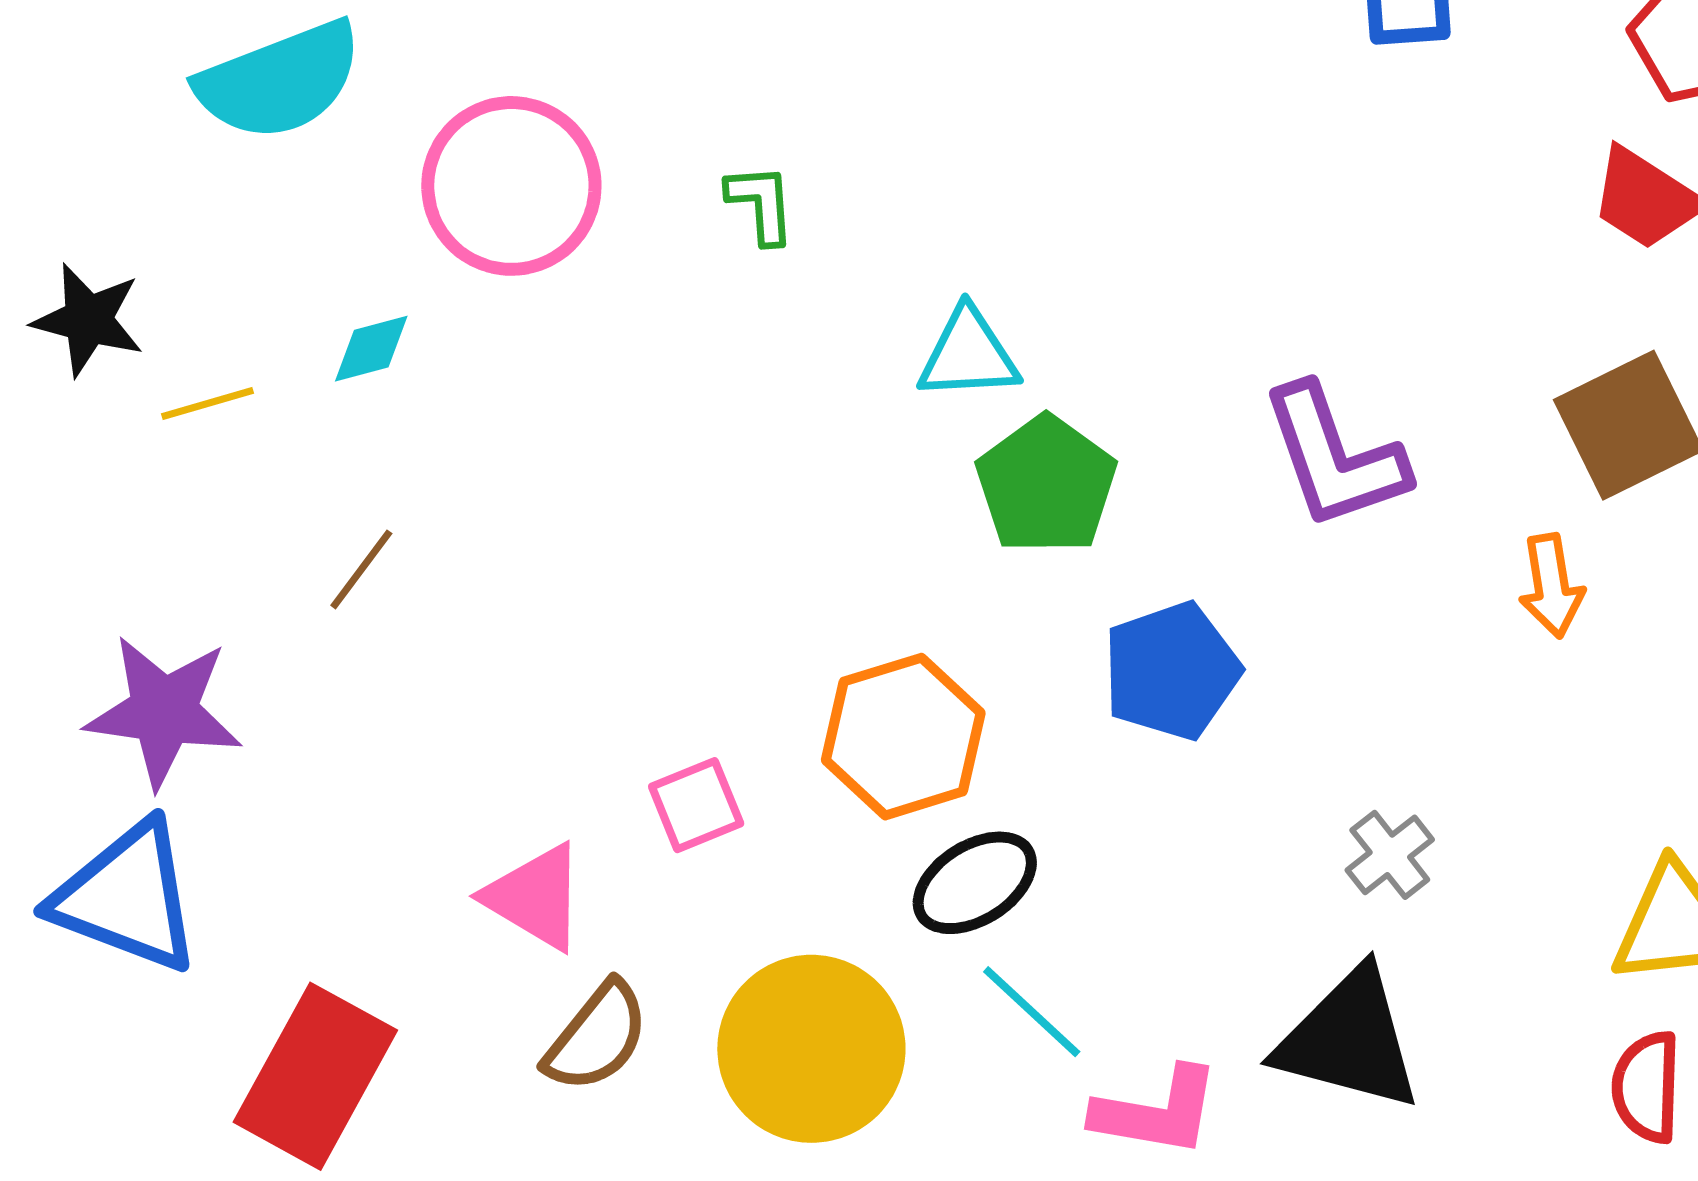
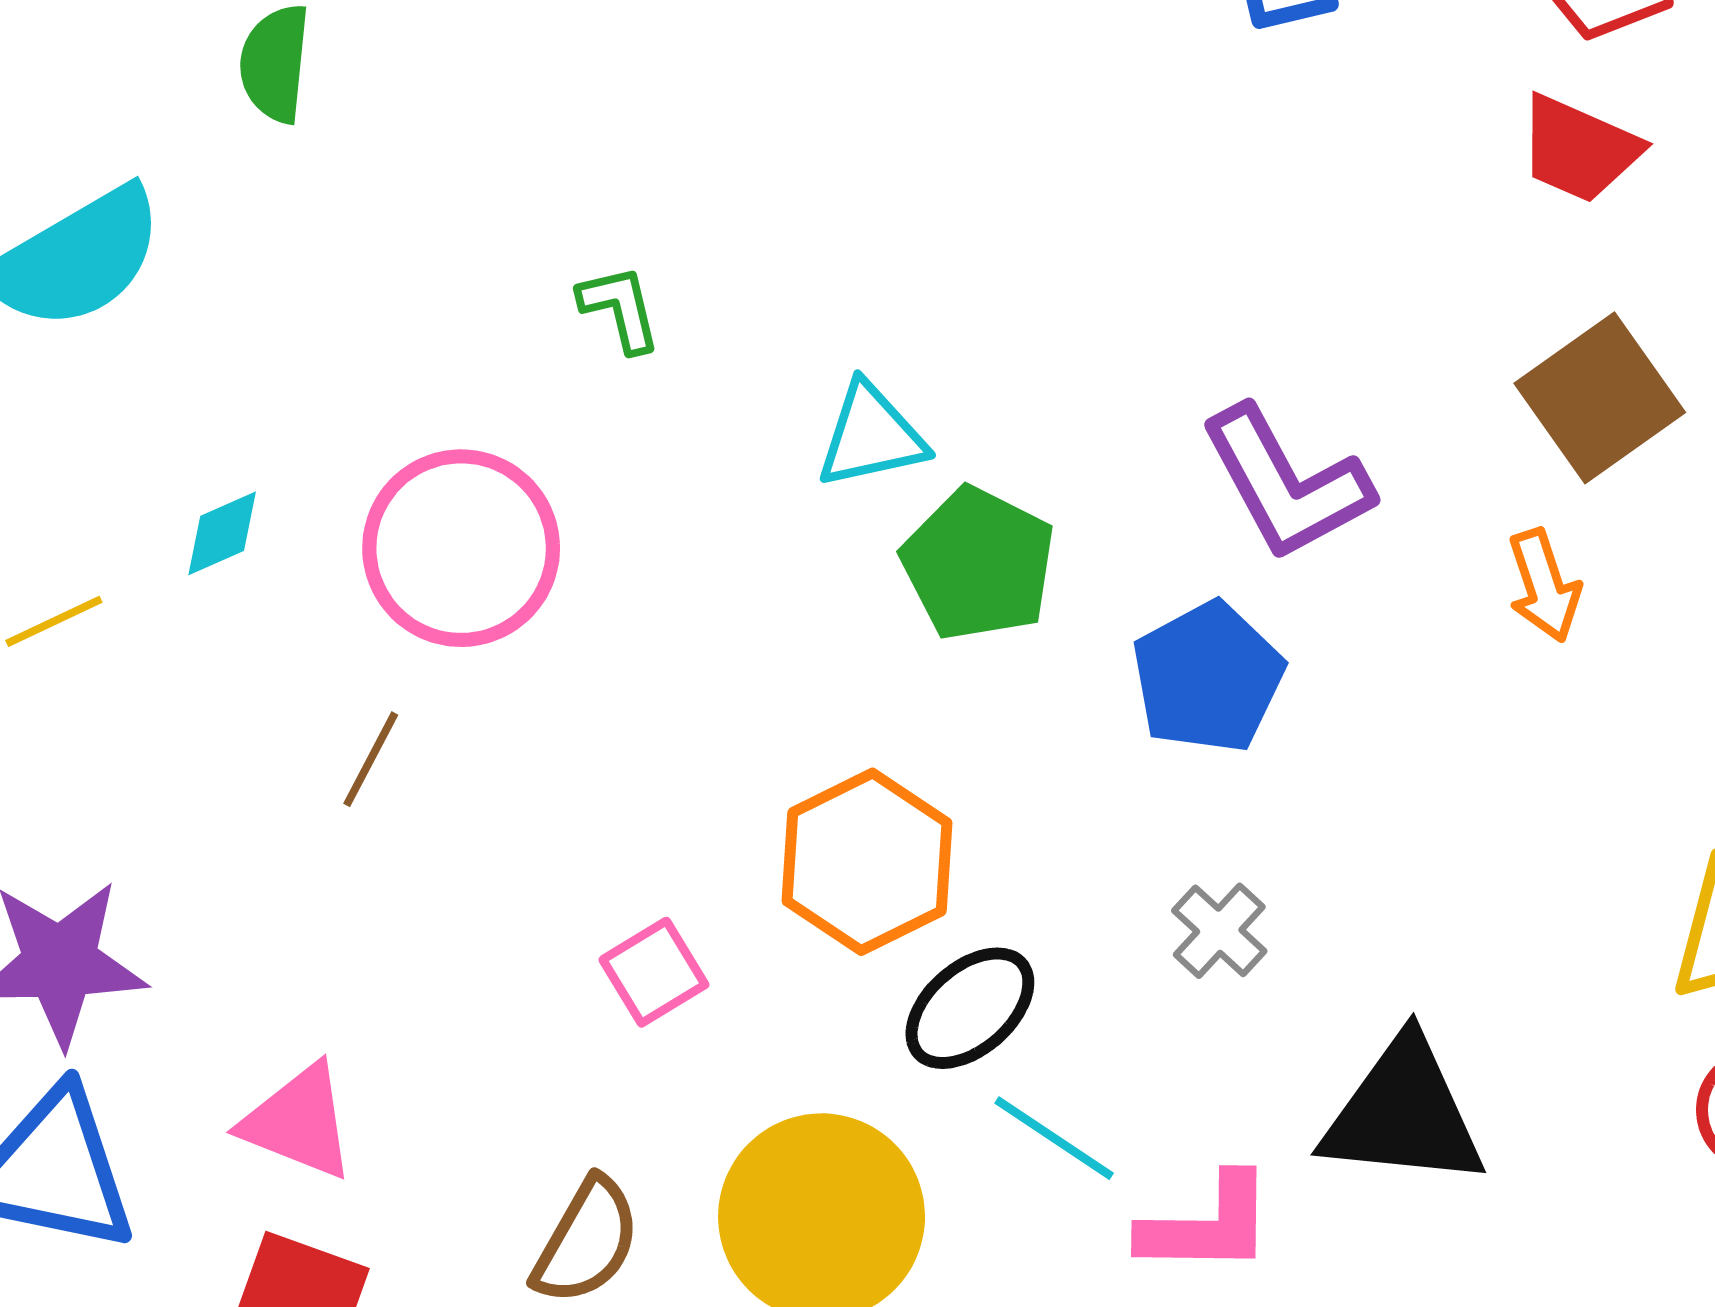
pink circle: (511, 186) -> (461, 548), moved
brown line: (361, 569) -> (371, 759), moved
blue pentagon: (1172, 671) -> (1208, 677), moved
gray cross: (1390, 855) -> (1219, 931), moved
pink triangle: (535, 897) -> (299, 1122), moved

